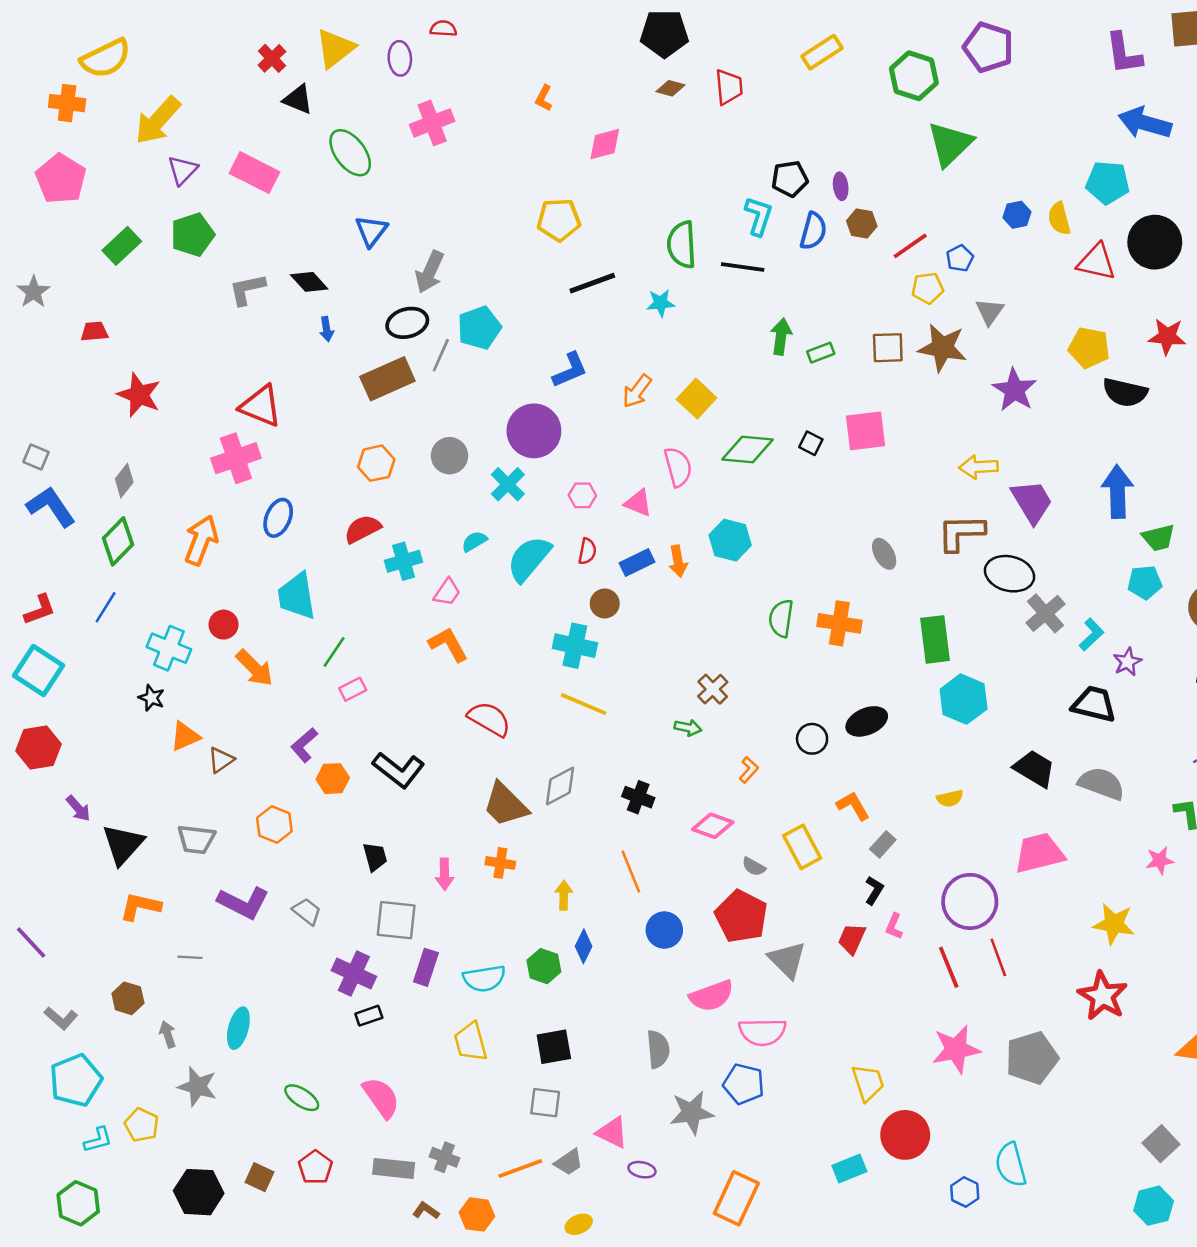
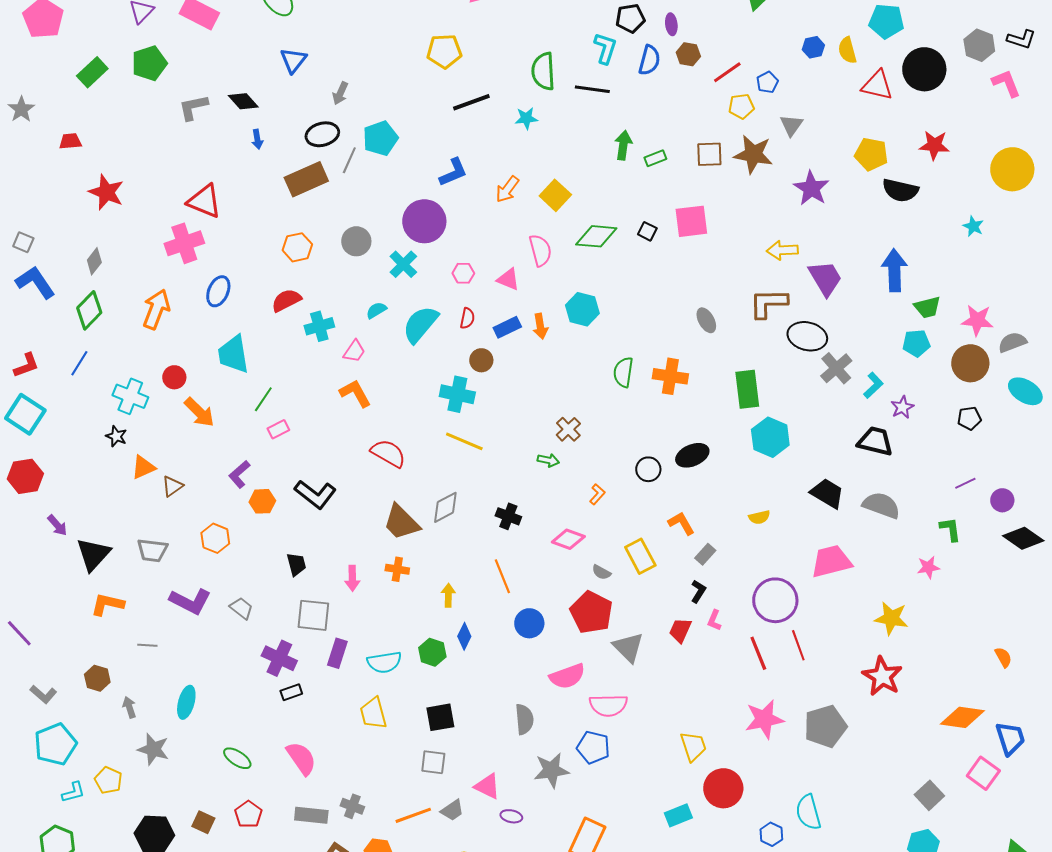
gray arrow: (430, 272) -> (340, 93), size x0.7

